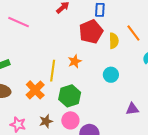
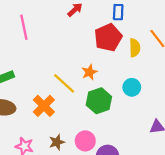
pink line: (19, 22) -> (24, 27), turned 55
yellow line: (53, 71) -> (64, 83), turned -55
green hexagon: (70, 96) -> (99, 101), moved

